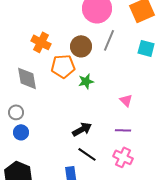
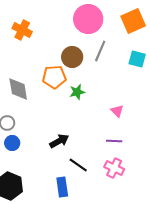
orange cross: (41, 42) -> (22, 30), moved
black arrow: (82, 129) -> (59, 141), moved

